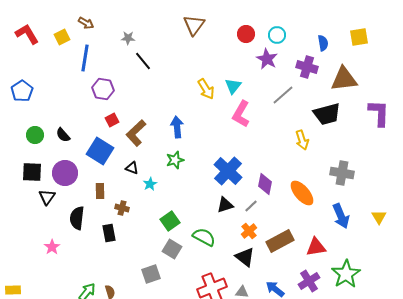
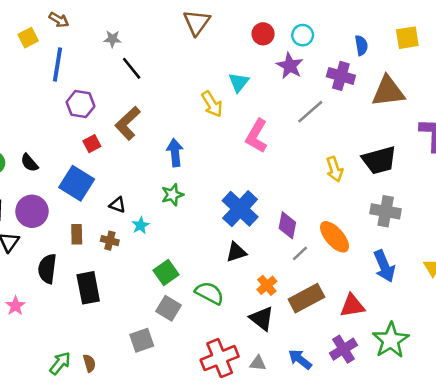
cyan triangle: (233, 86) -> (239, 82), moved
black trapezoid: (327, 114) -> (379, 160), moved
brown L-shape: (136, 133) -> (128, 123), moved
gray line: (251, 206) -> (300, 253), moved
brown cross: (122, 208) -> (110, 241), moved
black rectangle: (109, 233) -> (88, 288), size x1.4

